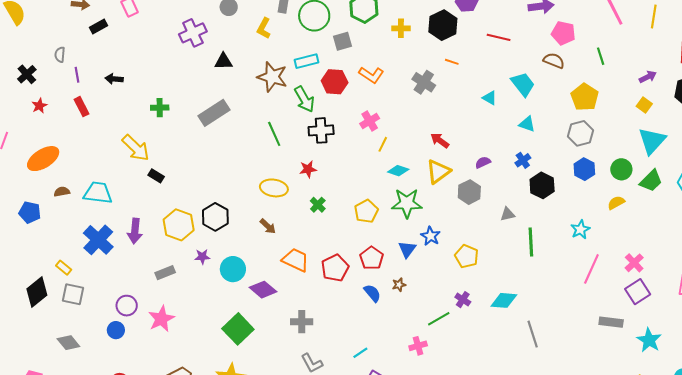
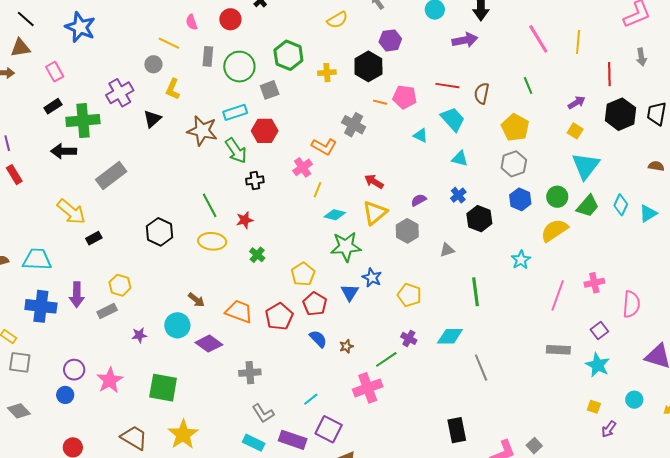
black rectangle: (98, 27) -> (53, 106), moved
yellow L-shape: (264, 28) -> (173, 89), moved
pink pentagon: (563, 33) -> (405, 97), moved
red line: (499, 37) -> (447, 86), moved
black triangle: (223, 61) -> (152, 119), turned -36
brown semicircle: (554, 61) -> (482, 93), turned -95
orange L-shape: (371, 75) -> (324, 147), moved
black arrow: (114, 79) -> (64, 151), moved, size x1.4
green cross: (160, 108) -> (83, 121), moved, size x1.8
gray rectangle: (214, 113) -> (111, 175), moved
black cross: (321, 130) -> (255, 180), size x0.7
green line: (274, 134) -> (210, 205), moved
black rectangle: (156, 176) -> (94, 238), turned -56
yellow semicircle: (616, 203) -> (554, 230), size x1.6
yellow pentagon: (366, 211) -> (303, 274), moved
black hexagon: (215, 217) -> (160, 232), moved
yellow hexagon: (179, 225) -> (120, 285), size x0.7
brown arrow: (268, 226) -> (196, 300), moved
blue cross: (98, 240) -> (41, 306), turned -32
green line: (531, 242) -> (476, 292), moved
purple star: (202, 257) -> (139, 335), moved
pink cross: (634, 263) -> (594, 283), moved, turned 36
pink line: (591, 269) -> (558, 295), moved
gray rectangle: (165, 273) -> (107, 311), moved
brown star: (399, 285) -> (346, 346), moved
purple square: (638, 292) -> (599, 330), moved, size x0.7
green square: (238, 329) -> (163, 388), moved, turned -32
pink cross: (418, 346) -> (368, 388), size x1.6

